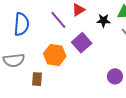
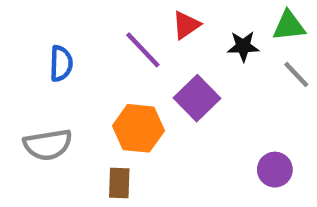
blue semicircle: (21, 24) -> (61, 64), size x0.7
brown rectangle: (37, 79) -> (119, 183), moved

